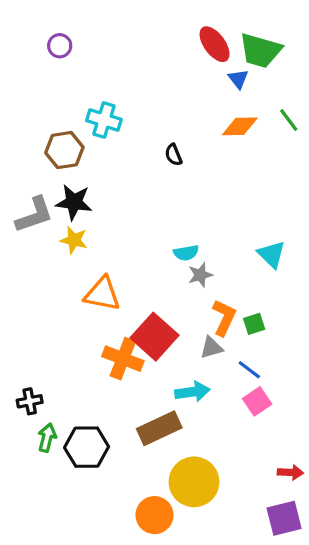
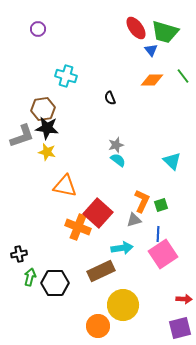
brown hexagon: (64, 150) -> (43, 109), moved
cyan semicircle: (186, 253) -> (118, 160), turned -133
gray star: (200, 275) -> (116, 145), moved
blue line: (249, 370) -> (158, 234), turned 56
pink square: (257, 401) -> (163, 254), size x1.6

